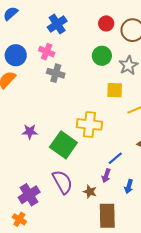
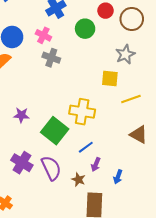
green circle: (102, 56) -> (85, 29), moved
blue line: (115, 158) -> (86, 147), moved
purple cross: (29, 195) -> (22, 163), moved, turned -30

